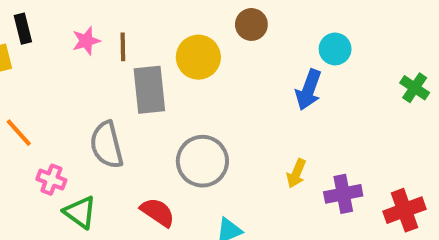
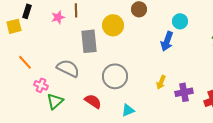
black rectangle: (23, 29) -> (27, 11), turned 32
brown line: (123, 47) -> (76, 10), moved
gray semicircle: (107, 145) -> (68, 68), turned 130
green triangle: (80, 212) -> (55, 101), turned 42

